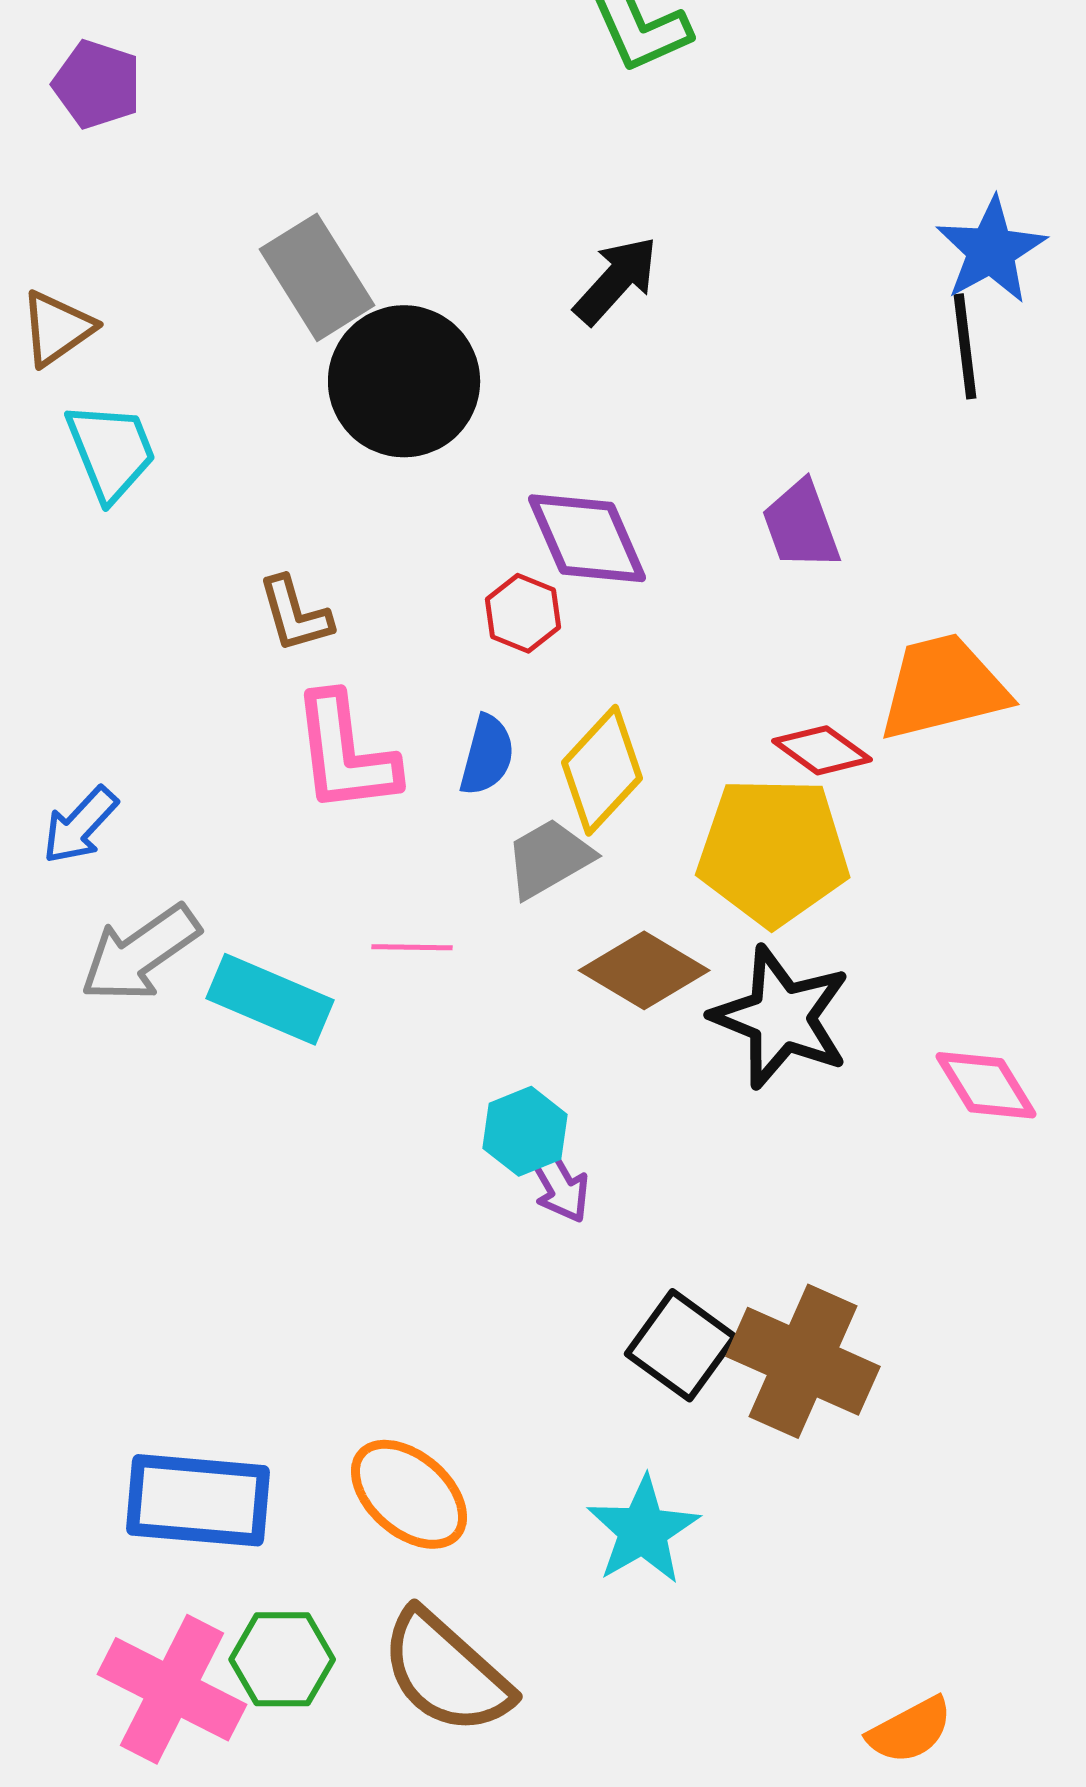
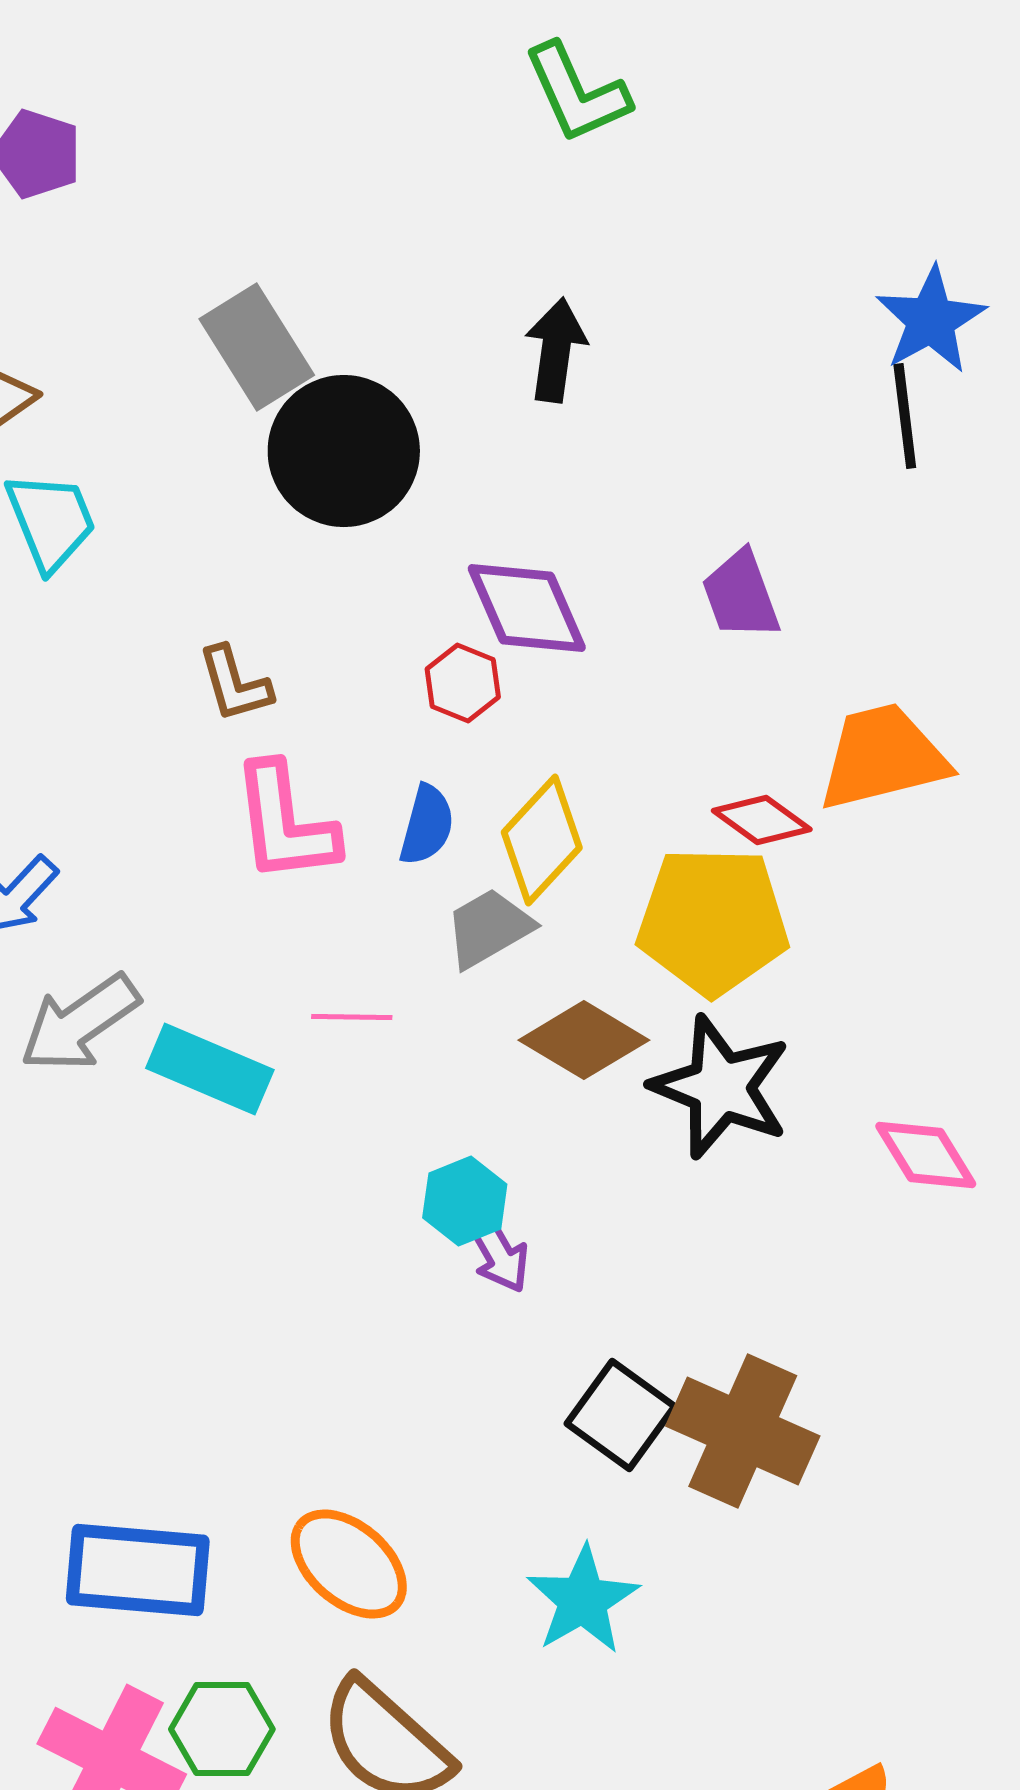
black arrow: (616, 280) -> (556, 350), turned -34

